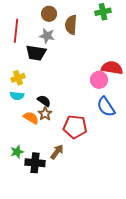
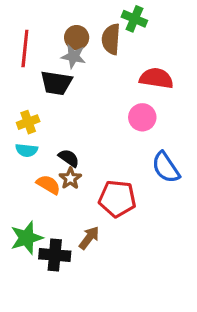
green cross: (103, 12) -> (134, 19), moved, turned 35
brown circle: (49, 14) -> (77, 38), moved
red semicircle: (112, 68) -> (156, 78), moved
pink circle: (99, 80) -> (142, 117), moved
green star: (17, 152) -> (27, 238), size x1.5

